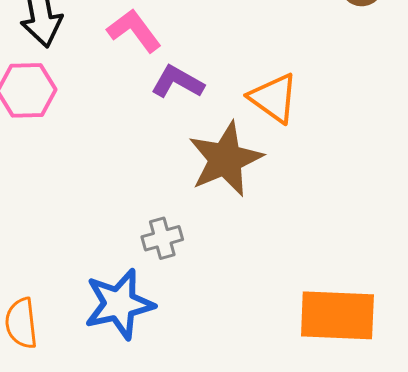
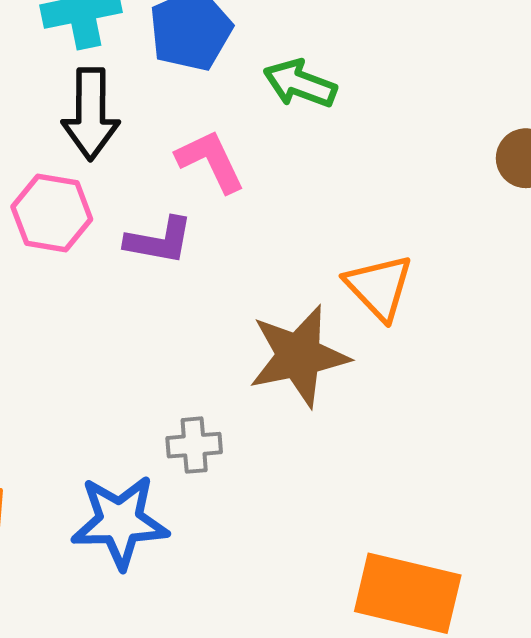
purple L-shape: (177, 82) -> (159, 241), moved, turned 150

